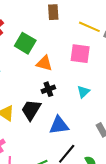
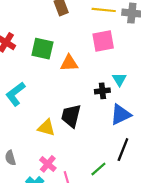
black cross: (48, 89) -> (102, 91), moved, turned 32
blue triangle: (59, 125) -> (121, 115), moved

